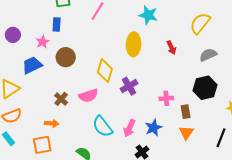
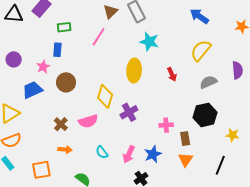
orange arrow: (52, 123) -> (65, 150), moved
cyan semicircle: (102, 127) -> (102, 152), size x0.6

